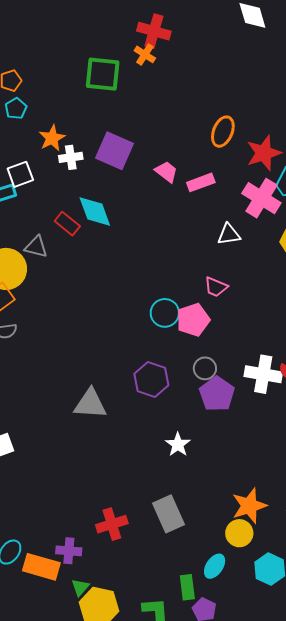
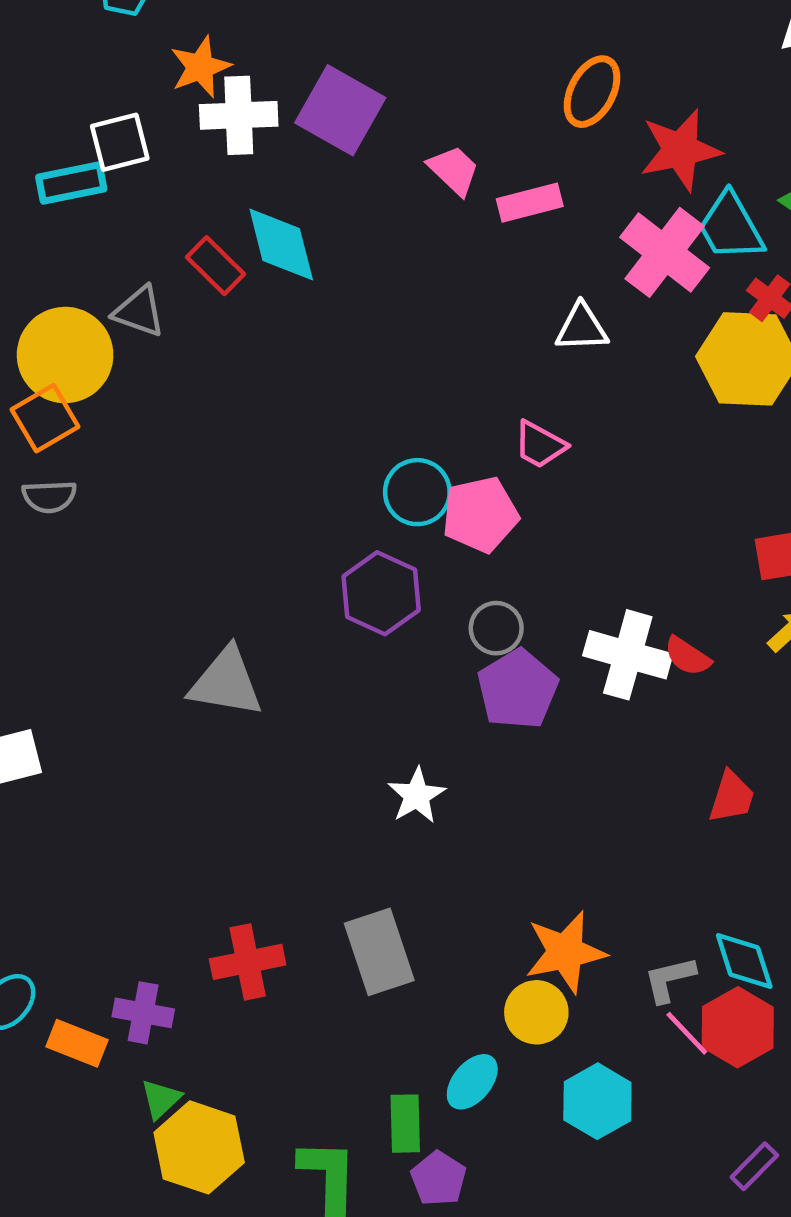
white cross: (71, 157) -> (239, 115), size x1.4
purple hexagon: (151, 379) -> (381, 593), moved
orange rectangle: (41, 567) -> (77, 1043), size x0.7

